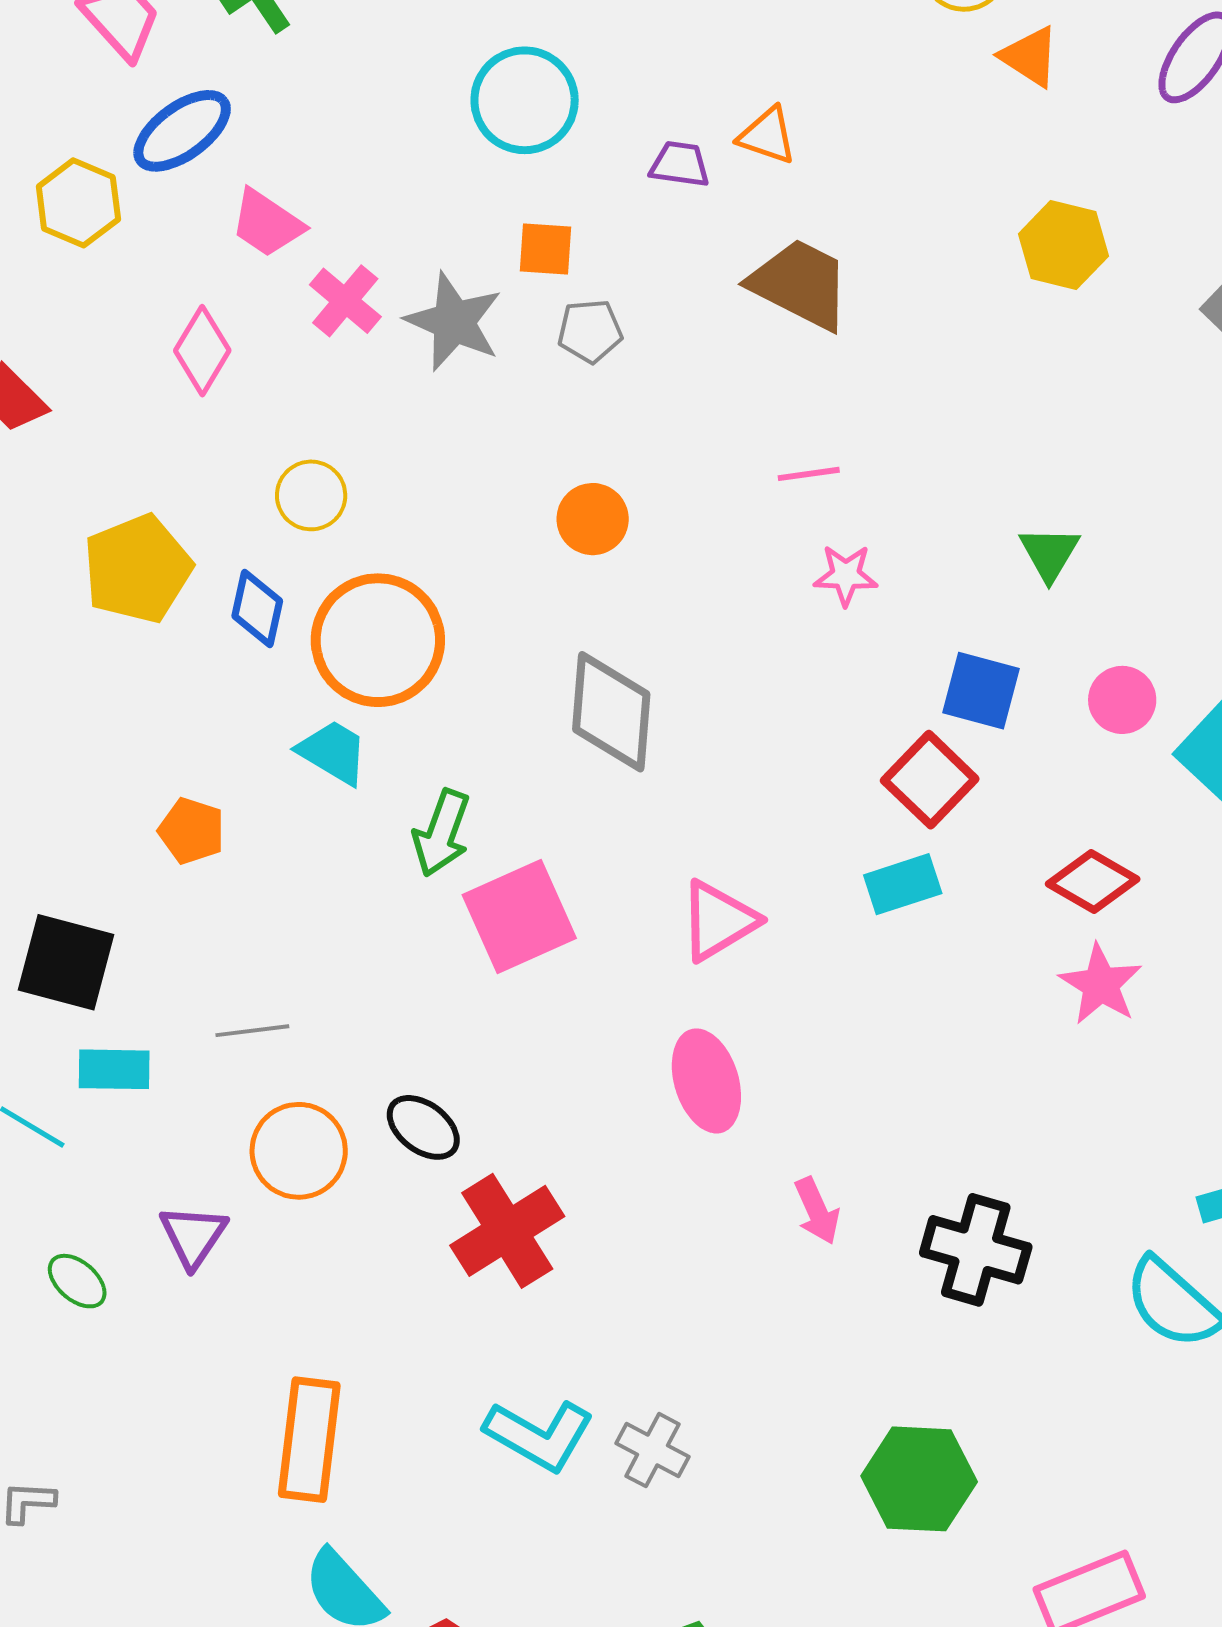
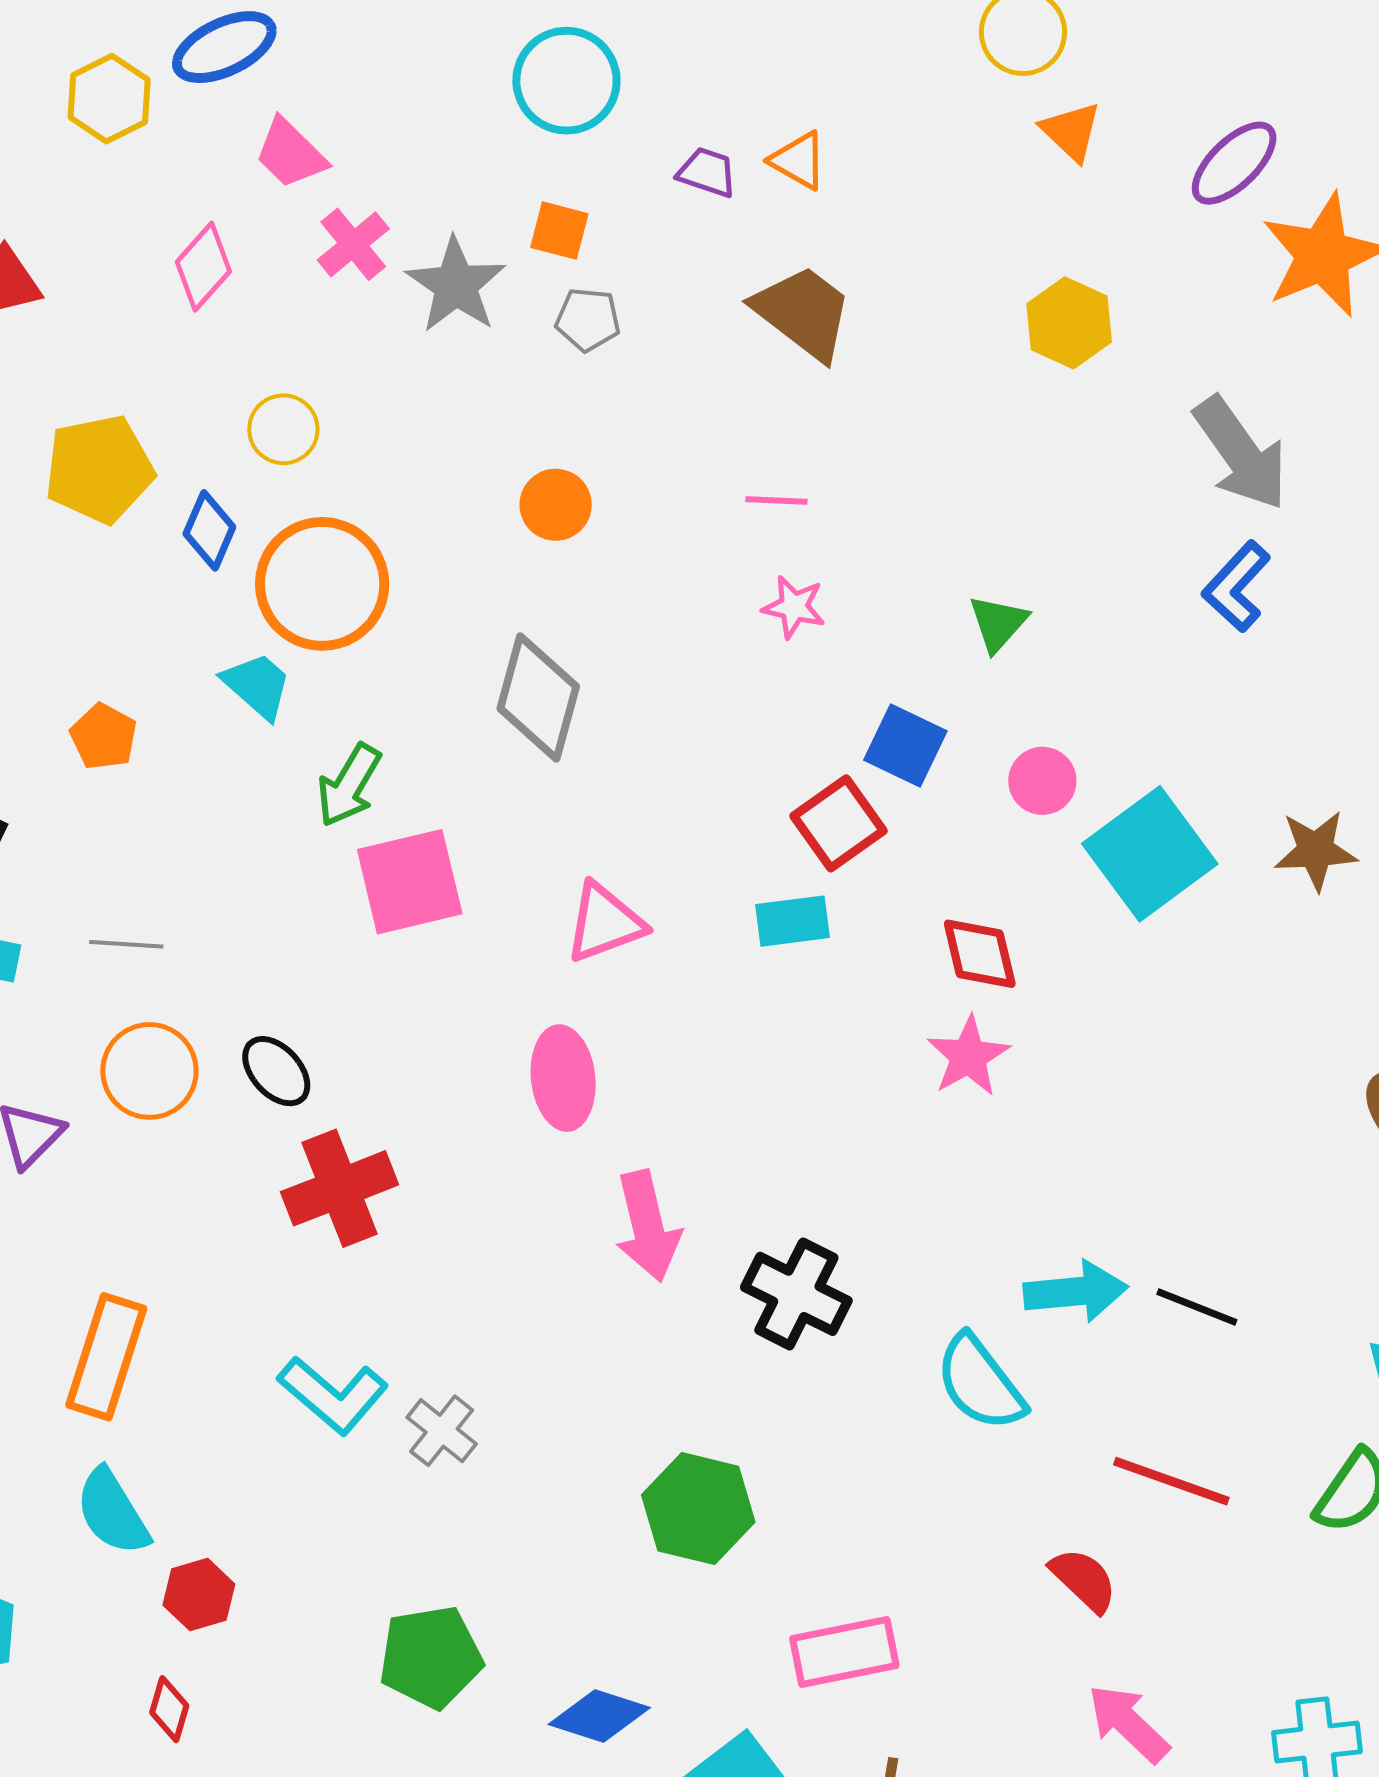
red diamond: (1093, 882) -> (980, 954), turned 36
pink arrow: (817, 1211) -> (648, 1226), size x1.6

